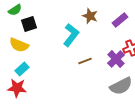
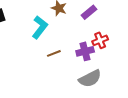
purple cross: (116, 59) -> (85, 51), turned 30

